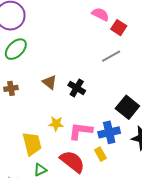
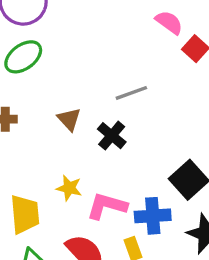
gray line: (111, 56) -> (131, 93), moved

